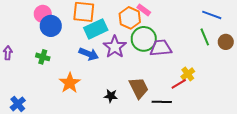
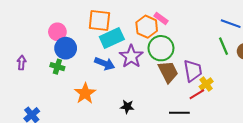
pink circle: (43, 14) -> (57, 32), moved
blue circle: (51, 26) -> (66, 48), moved
purple trapezoid: (161, 48) -> (193, 71), moved, turned 85
brown trapezoid: (139, 88) -> (168, 72), moved

